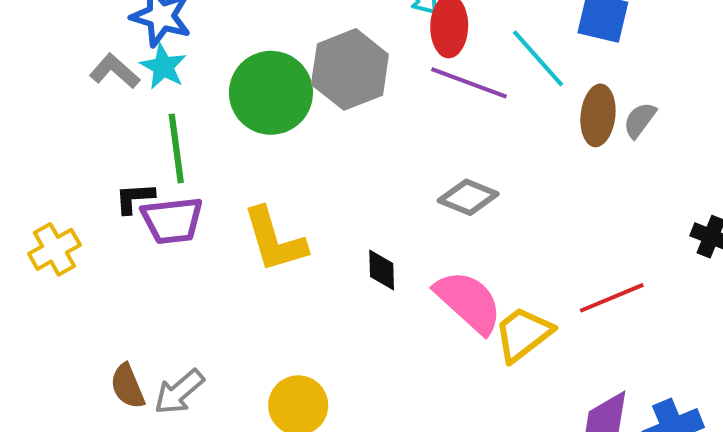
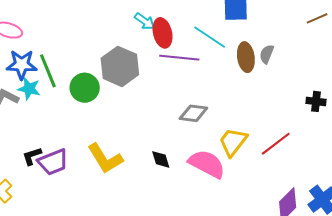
green circle: (271, 93) -> (85, 88), size x0.7
green line: (176, 148) -> (48, 71), moved
yellow trapezoid: (523, 334) -> (233, 142), moved

